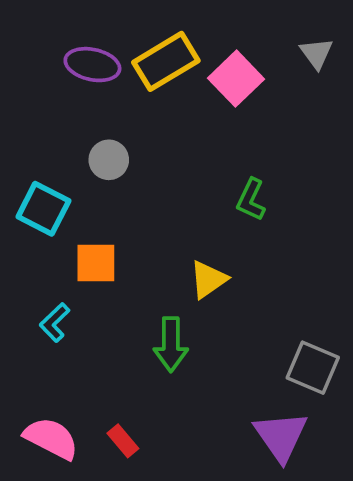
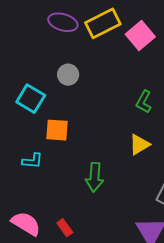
yellow triangle: (208, 279) -> (139, 145), moved
cyan L-shape: (55, 322) -> (32, 161), turned -135

